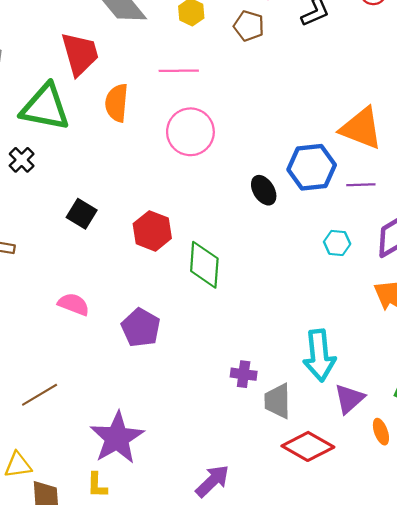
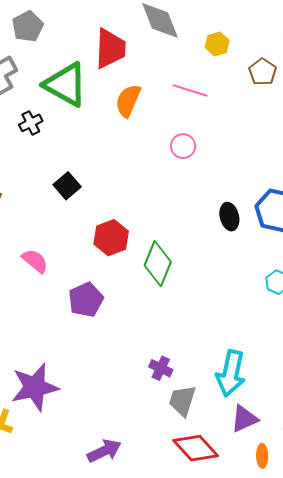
pink circle: (190, 132) -> (183, 146), size x0.6
red hexagon: (152, 231) -> (111, 238), moved

